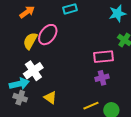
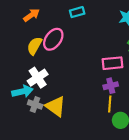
gray cross: (20, 98) -> (35, 105), moved
yellow triangle: (50, 98) -> (55, 106), size x1.5
yellow line: (91, 106) -> (110, 104), moved, turned -63

